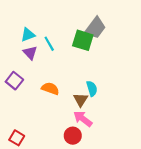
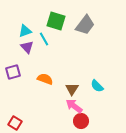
green square: (83, 40) -> (56, 21), moved
purple square: (14, 81) -> (13, 72), turned 35
cyan semicircle: (92, 89) -> (97, 86), moved, turned 152
red circle: (73, 136) -> (81, 121), moved

